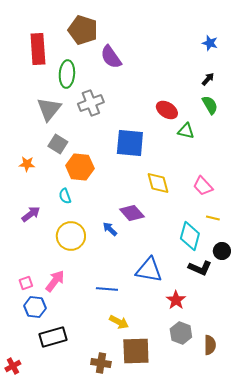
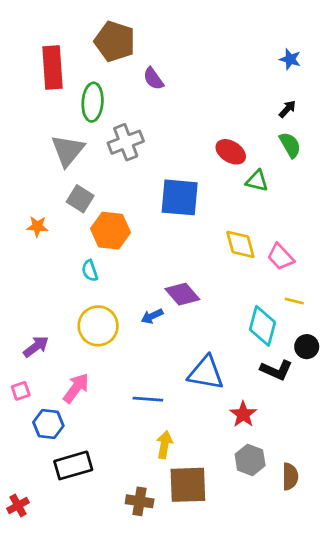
purple semicircle: (111, 57) -> (153, 79), size x0.7
yellow diamond: (158, 183) -> (240, 244), moved
purple arrow: (31, 214) -> (36, 347), moved
blue arrow: (110, 229) -> (152, 316), turned -70
pink square: (26, 283) -> (21, 391), moved
yellow arrow: (119, 322) -> (164, 445), turned -108

